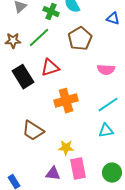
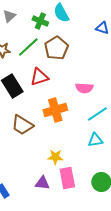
brown pentagon: (80, 39) -> (56, 48), moved
pink semicircle: (106, 70) -> (84, 88), moved
brown trapezoid: (33, 131) -> (22, 125), moved

